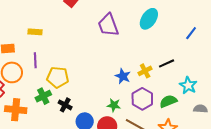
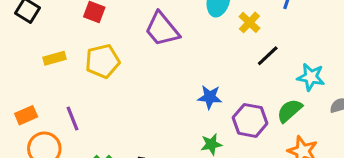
yellow rectangle: (35, 32) -> (55, 58), moved
yellow cross: (145, 71) -> (249, 22), moved
yellow pentagon: (58, 77) -> (102, 61), moved

